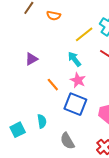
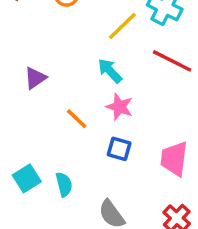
blue square: (75, 104) -> (119, 149), size x0.6
cyan square: (18, 130) -> (27, 178), moved

